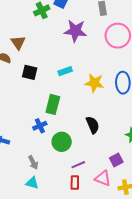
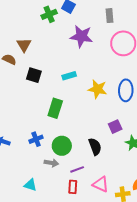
black semicircle: (93, 125) -> (95, 147), moved
blue cross: (40, 126) -> (36, 139), moved
purple square: (116, 160) -> (115, 127), moved
gray arrow: (33, 162) -> (51, 163), moved, turned -56

